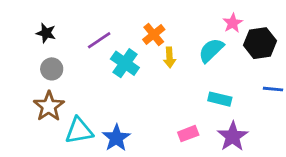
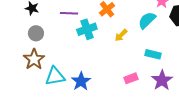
purple line: (99, 40) -> (69, 13), turned 36
yellow arrow: (169, 57) -> (121, 35), moved, turned 48
cyan cross: (125, 63) -> (87, 29), turned 36

